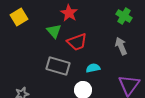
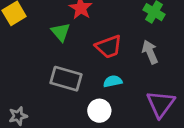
red trapezoid: (77, 42) -> (109, 47), moved

